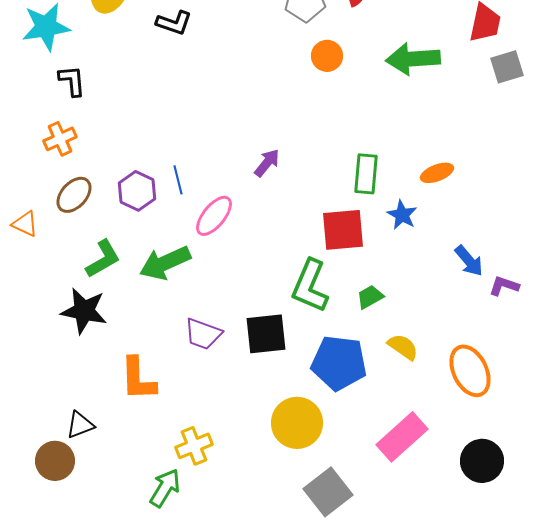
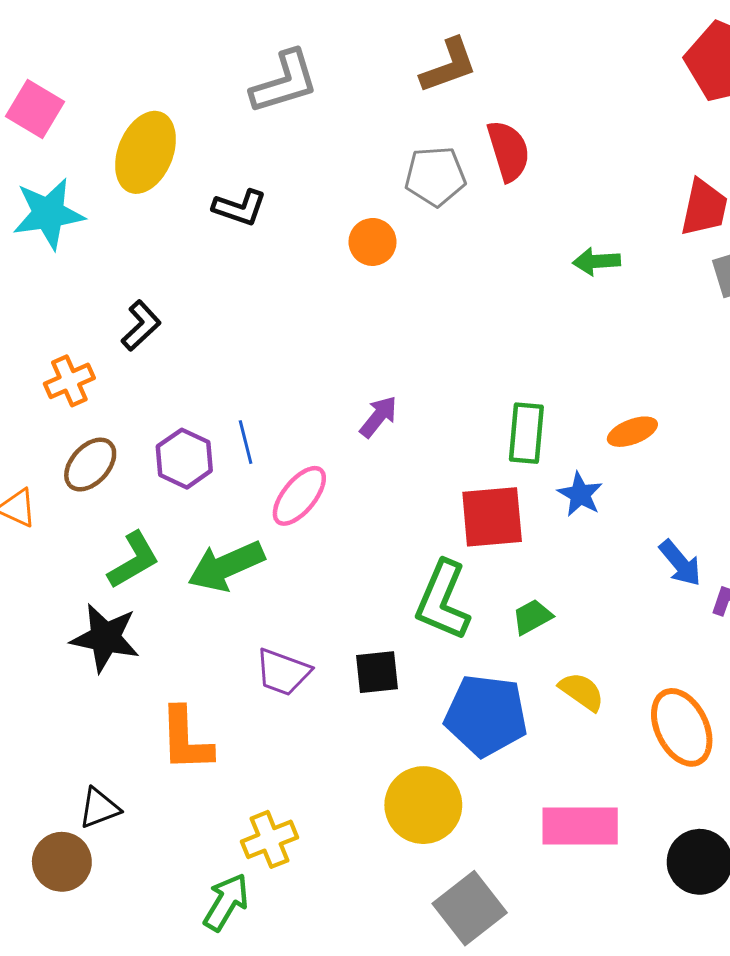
orange circle: (327, 56) -> (373, 242), moved
green arrow: (413, 59) -> (597, 261), size x0.6
black L-shape: (72, 81) -> (141, 326), moved, turned 52
black square: (266, 334) -> (377, 672), size x0.7
pink rectangle: (402, 437) -> (580, 826), turned 42

